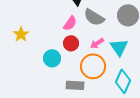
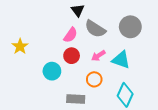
cyan triangle: (119, 47) -> (121, 60), turned -36
orange circle: (93, 66) -> (94, 79), size x0.6

